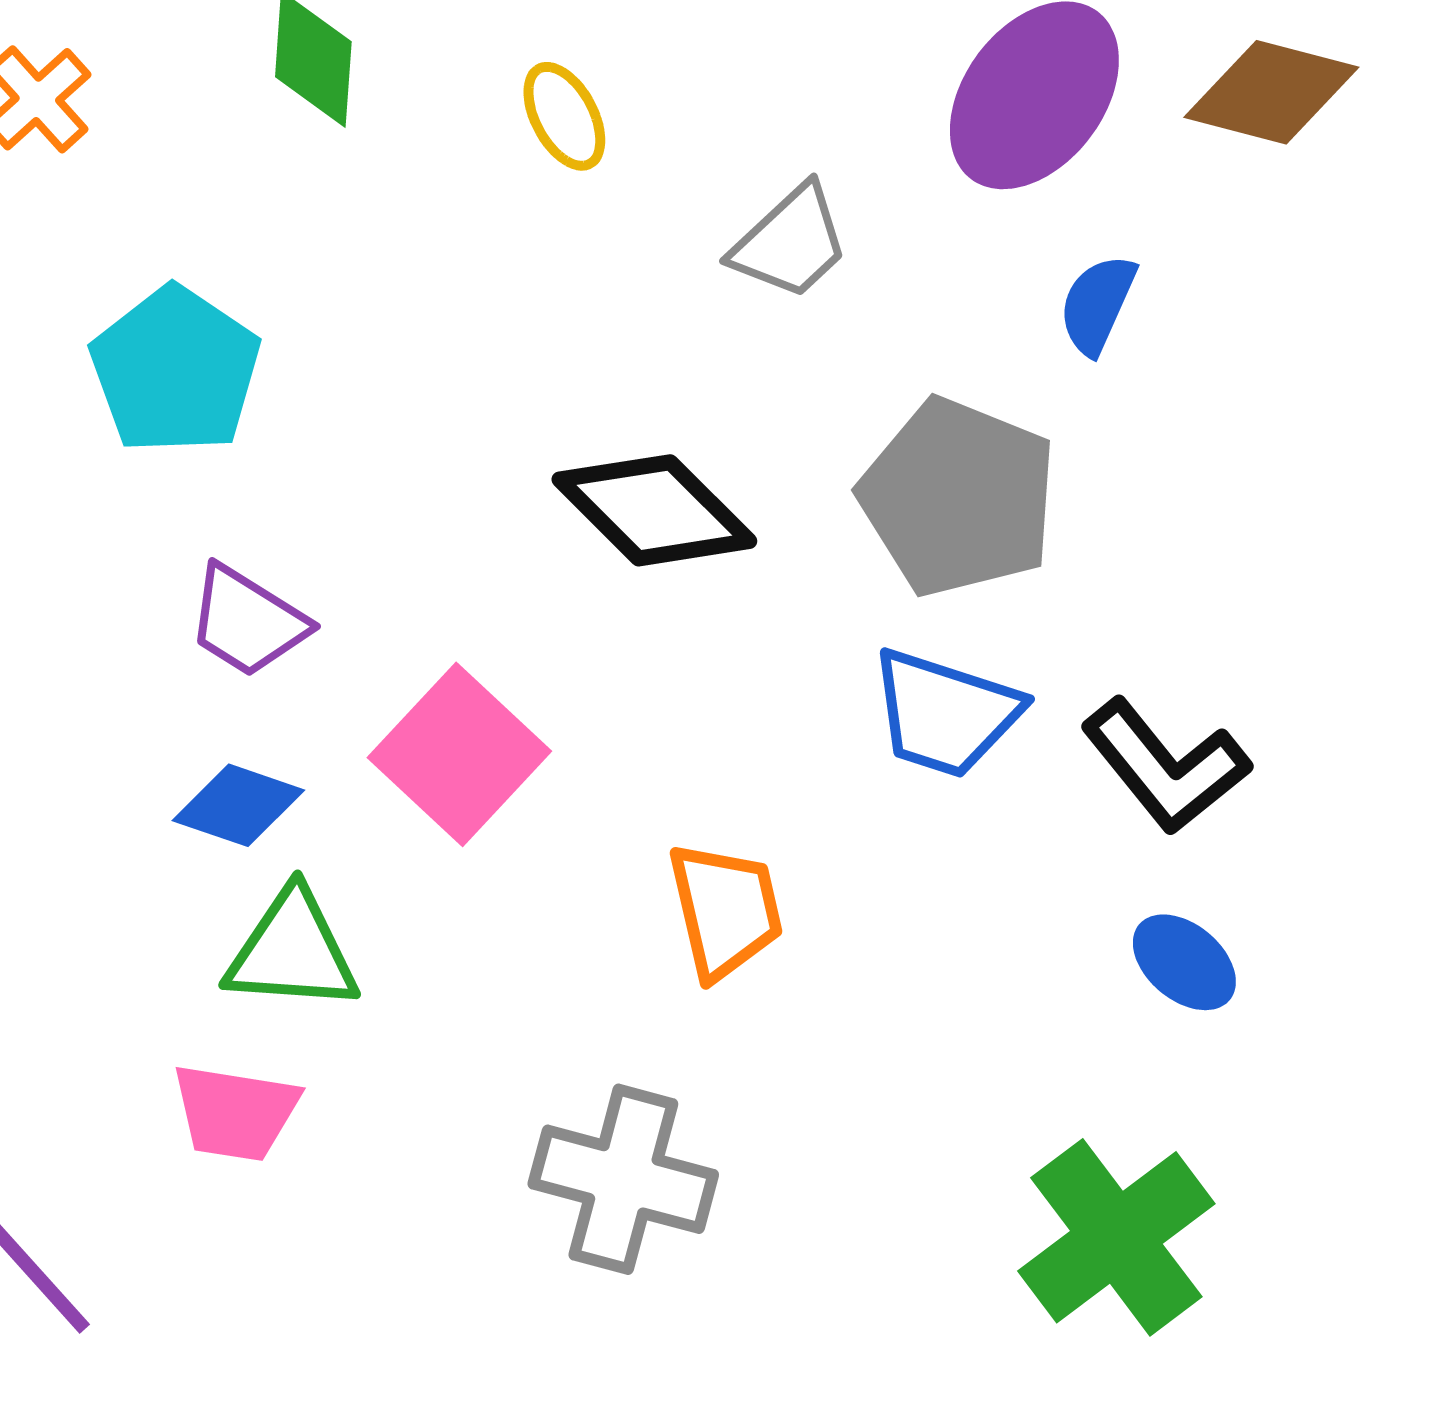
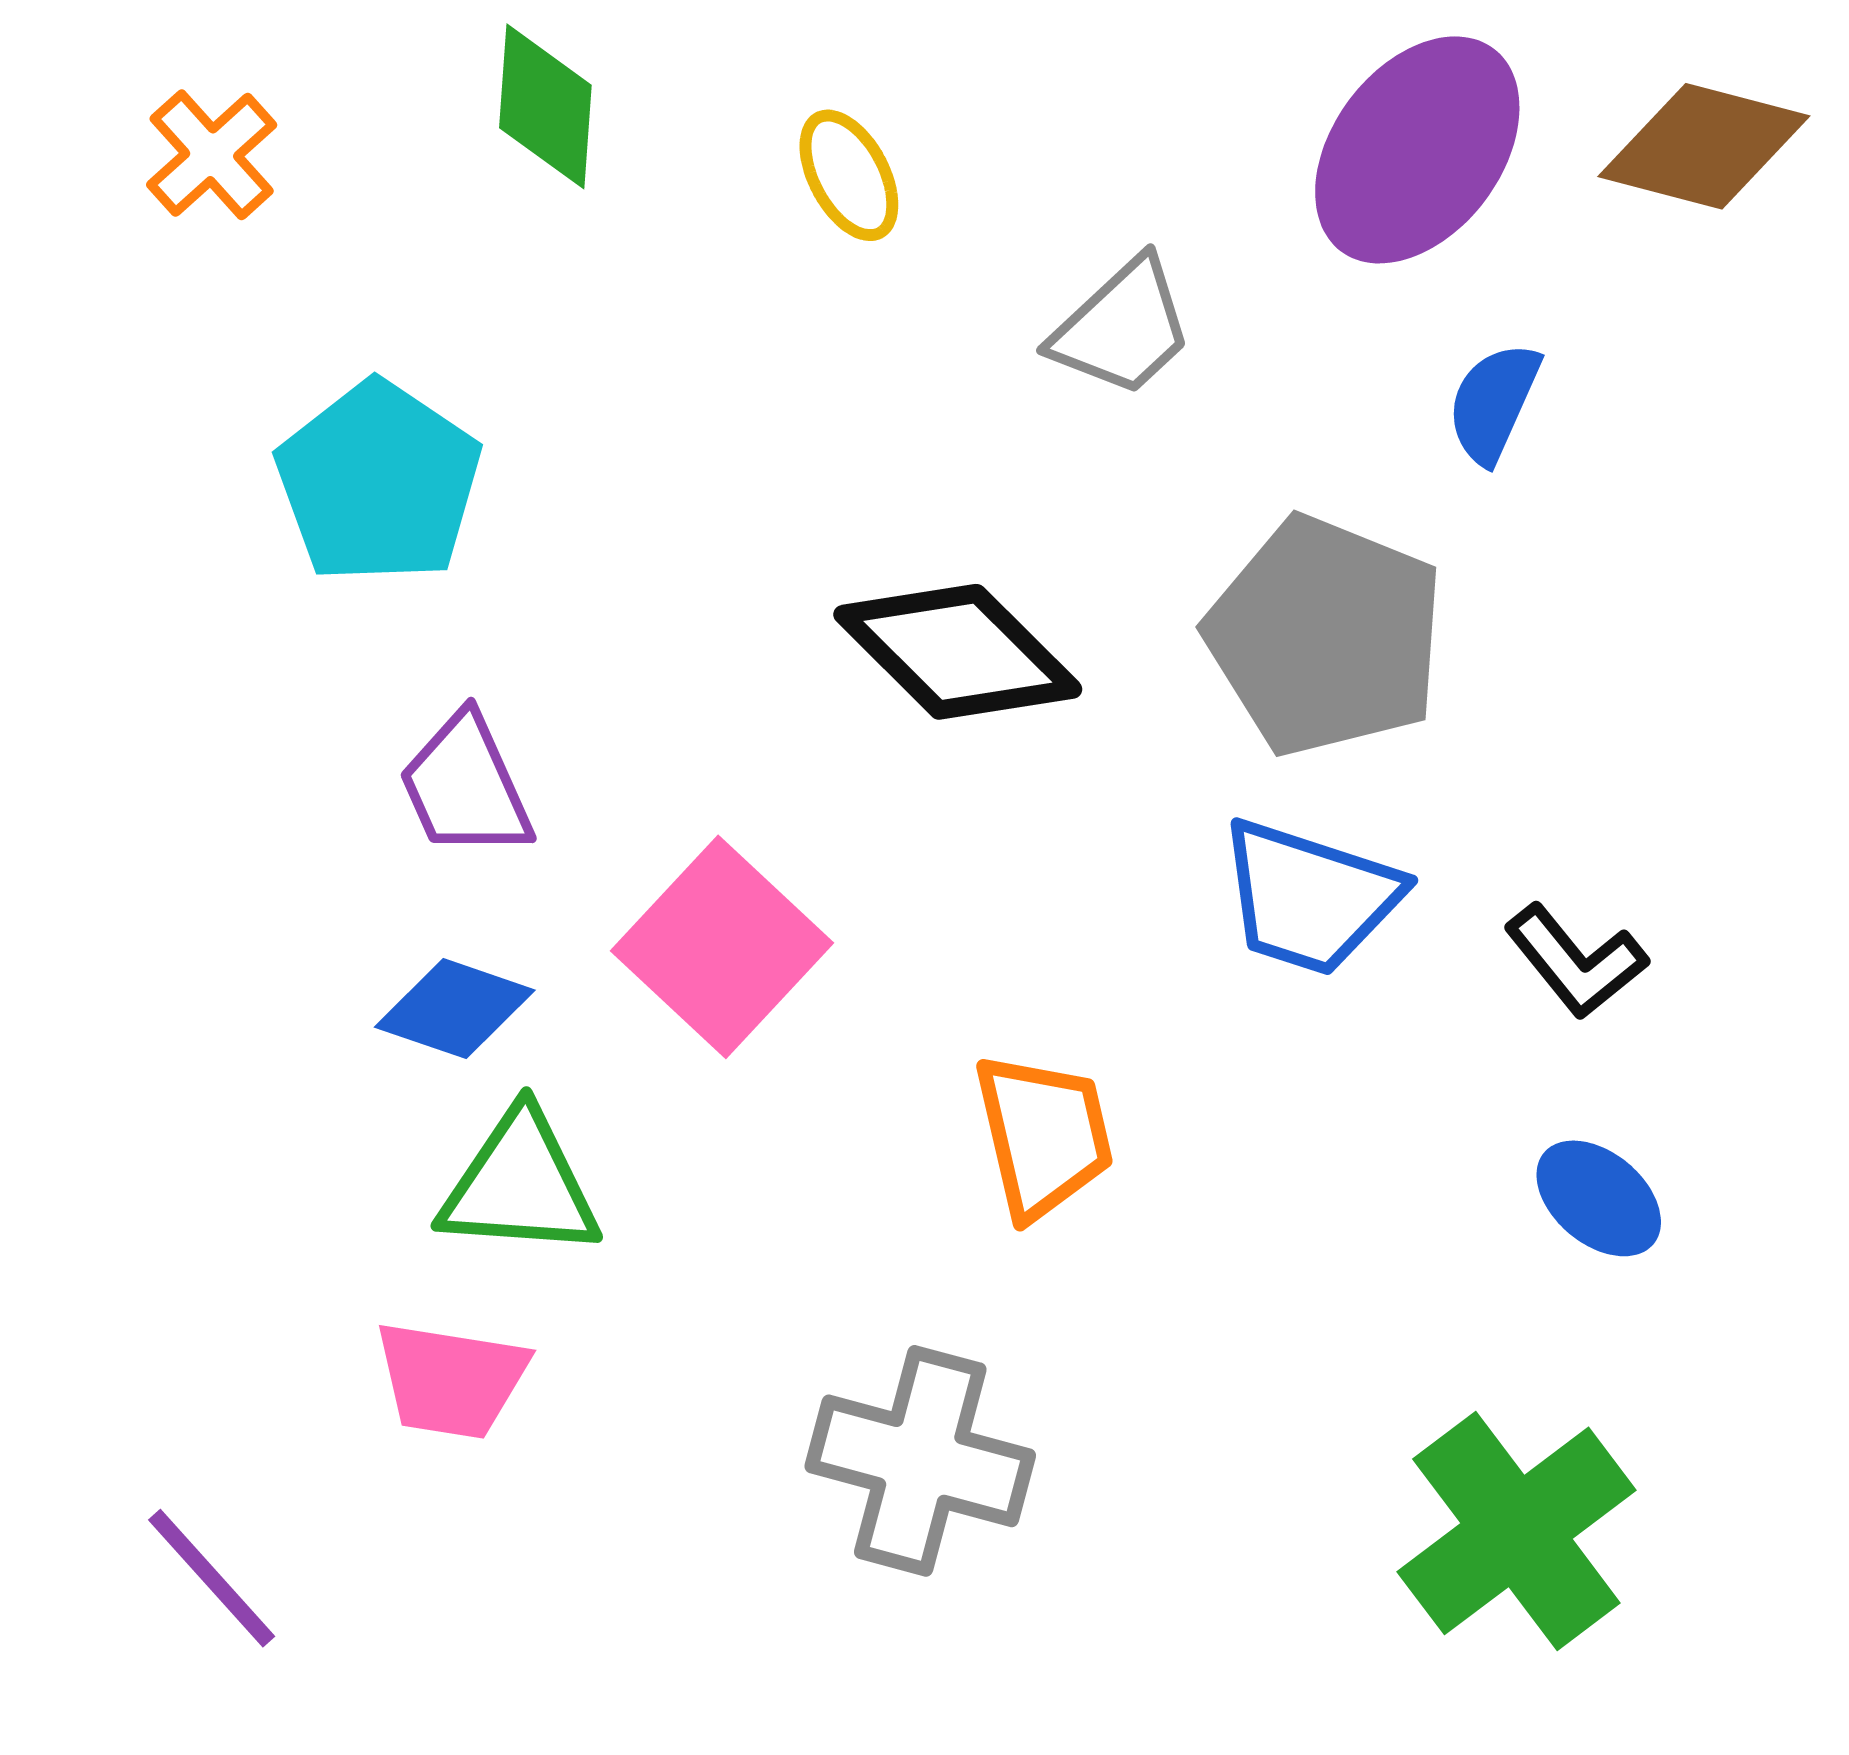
purple trapezoid: (247, 621) -> (466, 786), turned 34
black L-shape: (1165, 766) -> (1576, 961), size x0.7

